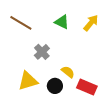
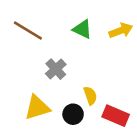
yellow arrow: (91, 23) -> (121, 31), turned 30
yellow semicircle: (68, 72) -> (90, 96), turned 32

